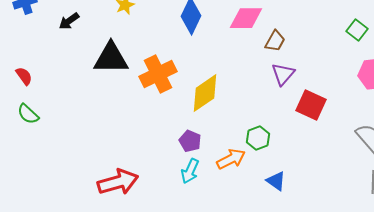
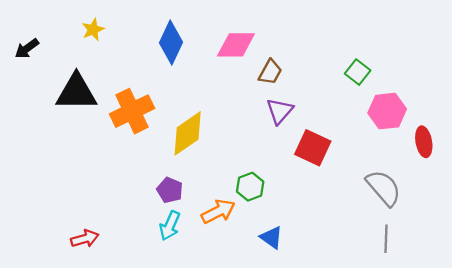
green square: (357, 30) -> (358, 72), moved
red arrow: (118, 182) -> (85, 239), size x0.6

